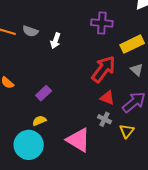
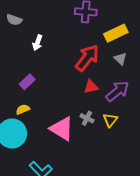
white arrow: (55, 41) -> (37, 43), moved
red triangle: (107, 98) -> (91, 87), turned -35
gray cross: (104, 119) -> (87, 118), moved

